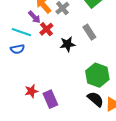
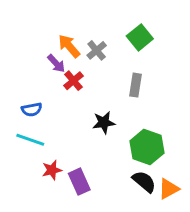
cyan line: (21, 32) -> (30, 140), moved
gray rectangle: (89, 32) -> (135, 85), turned 42
black star: (67, 44) -> (104, 123), moved

